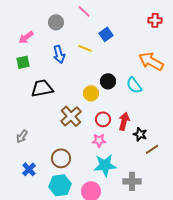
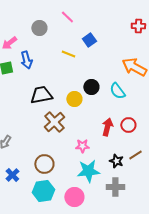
blue arrow: (59, 54) -> (26, 60), moved
black trapezoid: (42, 88) -> (41, 95), moved
red circle: (103, 119) -> (128, 125), moved
black star: (140, 134) -> (116, 161), moved

